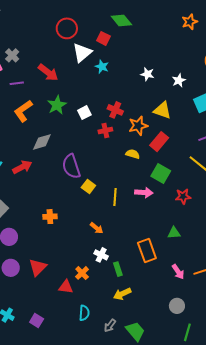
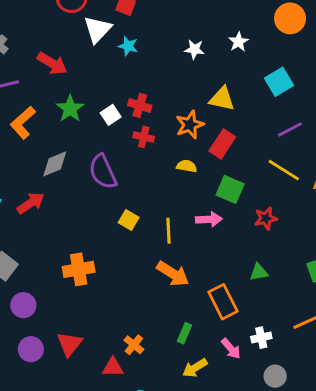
white star: (179, 80) -> (238, 42), moved
red cross: (115, 110) -> (140, 105), moved
red cross: (105, 130) -> (144, 137), turned 32
purple semicircle: (71, 166) -> (103, 172), moved
orange cross: (50, 217) -> (79, 269), size x1.5
orange arrow: (97, 228) -> (173, 274), moved, size x1.6
white cross: (101, 255) -> (261, 338), moved, turned -32
green rectangle: (118, 269) -> (185, 333), turned 48
pink arrow: (178, 272) -> (231, 349), moved

